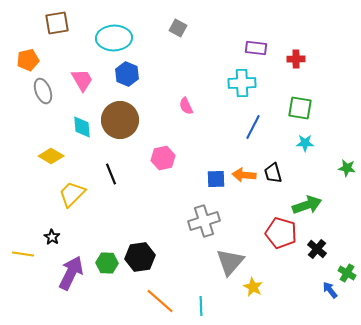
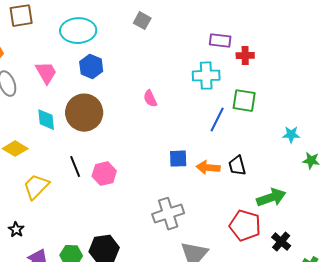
red cross: (296, 59) -> (245, 56), moved
green square: (300, 108) -> (244, 101), moved
cyan star: (305, 143) -> (291, 135), moved
pink hexagon: (163, 158) -> (104, 174), moved
blue square: (216, 179) -> (178, 159), moved

